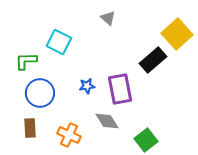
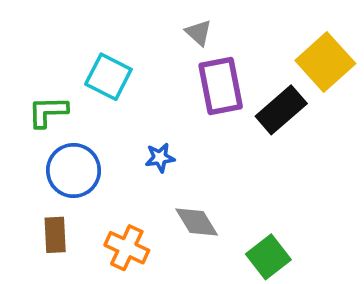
purple rectangle: (120, 89) -> (221, 86), moved

